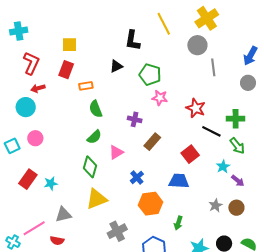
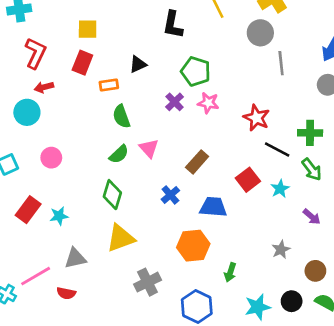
black triangle: (116, 66) -> (138, 64), moved
purple cross: (135, 119) -> (175, 102), moved, turned 32
pink circle: (35, 138) -> (51, 158), moved
pink triangle: (116, 152) -> (149, 148), moved, turned -42
cyan star: (223, 167) -> (280, 189), moved
blue cross: (137, 177) -> (170, 195), moved
blue trapezoid: (179, 181) -> (213, 207), moved
brown circle: (236, 208) -> (315, 271), moved

